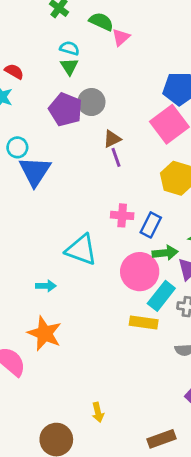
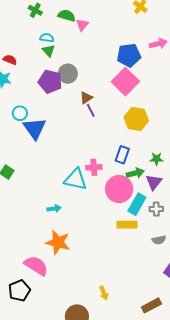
pink cross: (122, 215) -> (94, 167), moved

